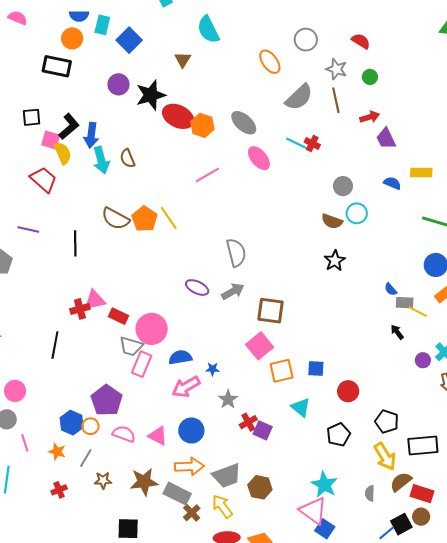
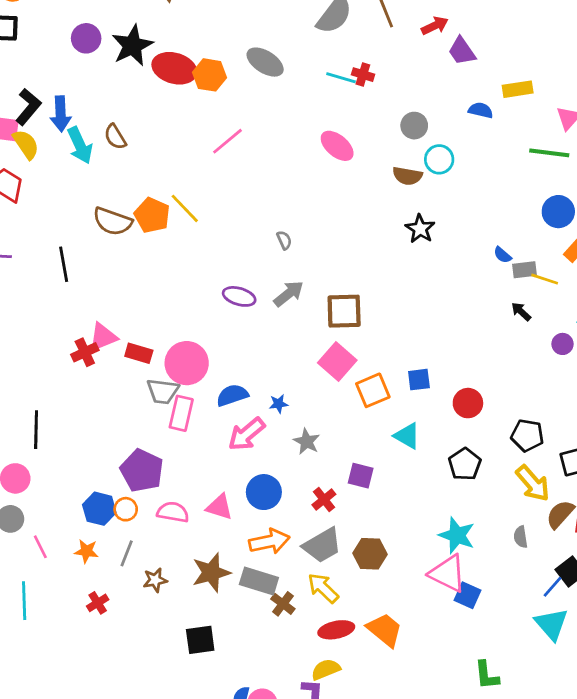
pink ellipse: (259, 158) -> (337, 146), moved
gray semicircle: (236, 253) -> (284, 240), size x0.5
black line: (55, 345) -> (36, 430), moved
red cross: (248, 422) -> (324, 499), moved

